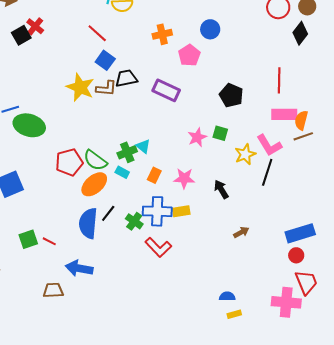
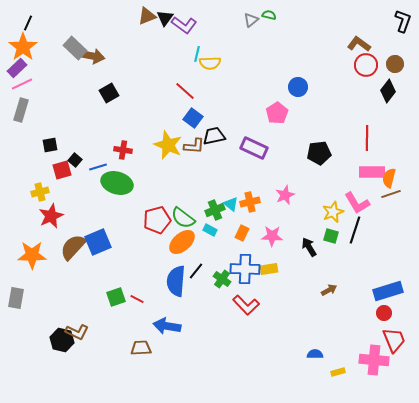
red cross: (35, 26) -> (123, 150), moved, turned -30
orange cross: (162, 34) -> (250, 202), moved
black pentagon: (231, 95) -> (319, 153), turned -30
green square: (220, 133) -> (331, 236), moved
yellow rectangle: (234, 314) -> (338, 372), moved

